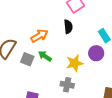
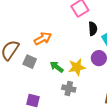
black semicircle: (68, 27) -> (93, 29), moved
green arrow: (45, 56) -> (57, 67), moved

